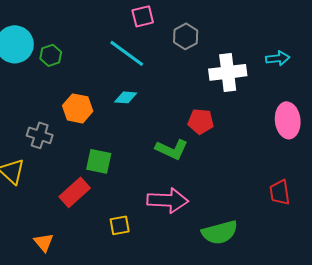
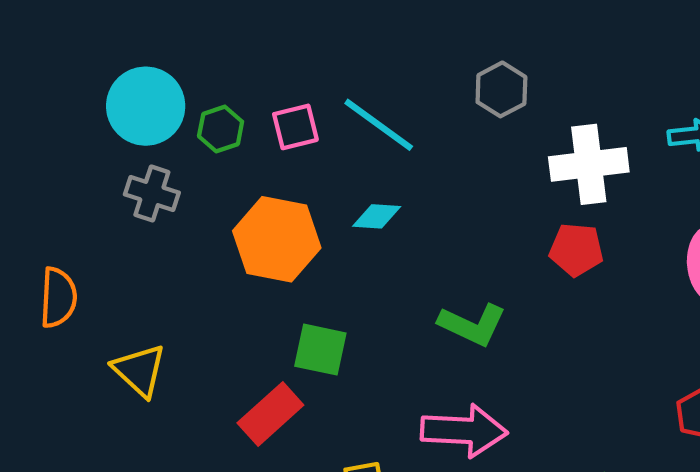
pink square: (143, 16) -> (295, 127), moved
orange hexagon: (78, 108) -> (277, 239), size x1.4
red pentagon: (201, 121) -> (576, 250), moved
gray cross: (40, 135) -> (152, 193), moved

